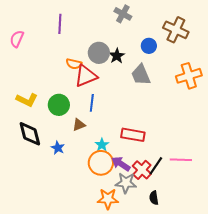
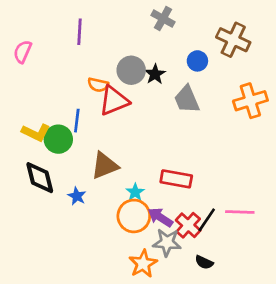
blue line: (92, 103) -> (77, 121), moved
green circle: (59, 105) -> (58, 139), moved
brown triangle: (79, 125) -> (105, 166), size x1.6
black semicircle: (154, 198) -> (204, 262), turned -56
orange star: (108, 199) -> (143, 264), turned -30

